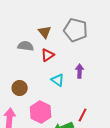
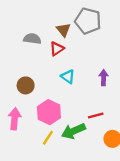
brown triangle: (45, 32) -> (63, 30), moved
purple arrow: (80, 71) -> (104, 78), moved
red line: (83, 115) -> (96, 115), turned 48

